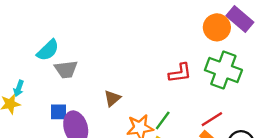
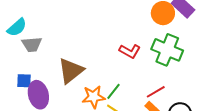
red L-shape: (180, 73) -> (130, 51), turned 35
brown triangle: (112, 98) -> (71, 71), size x1.8

